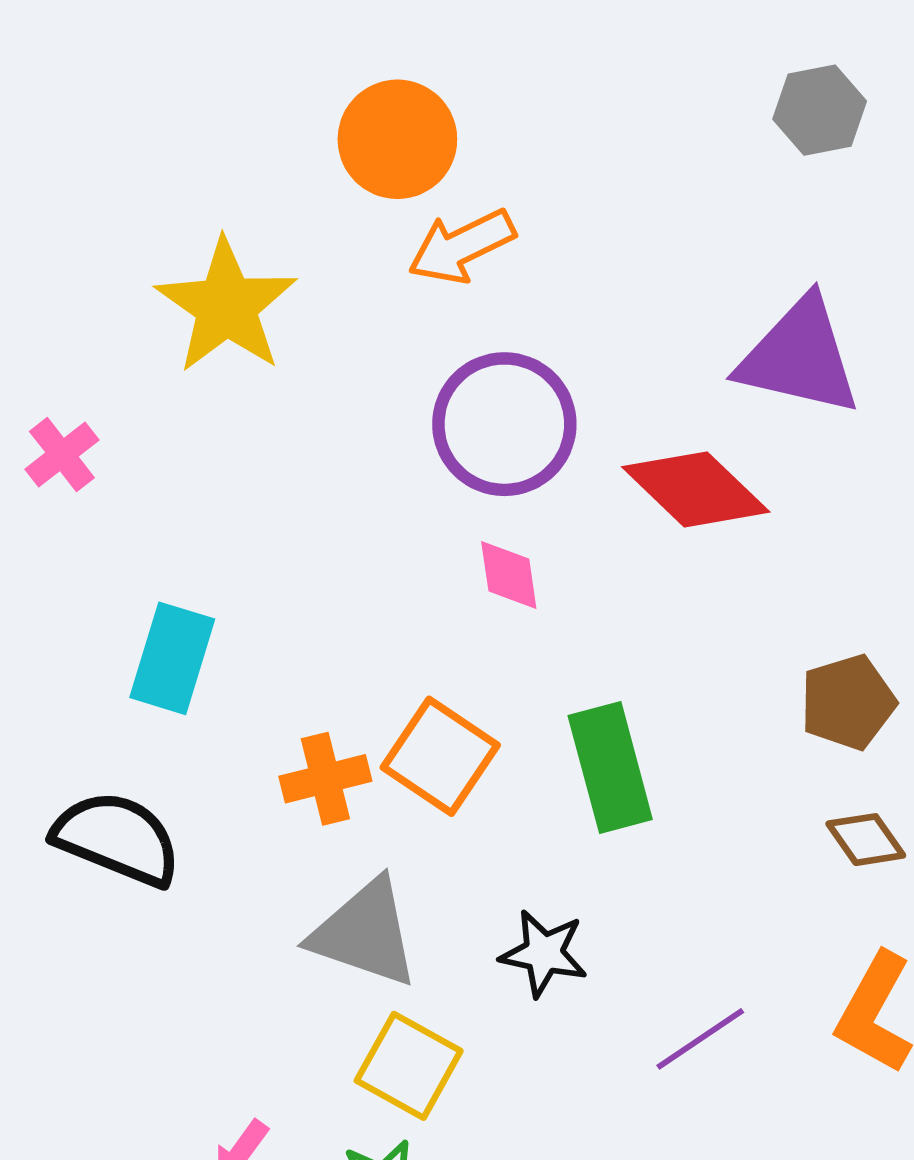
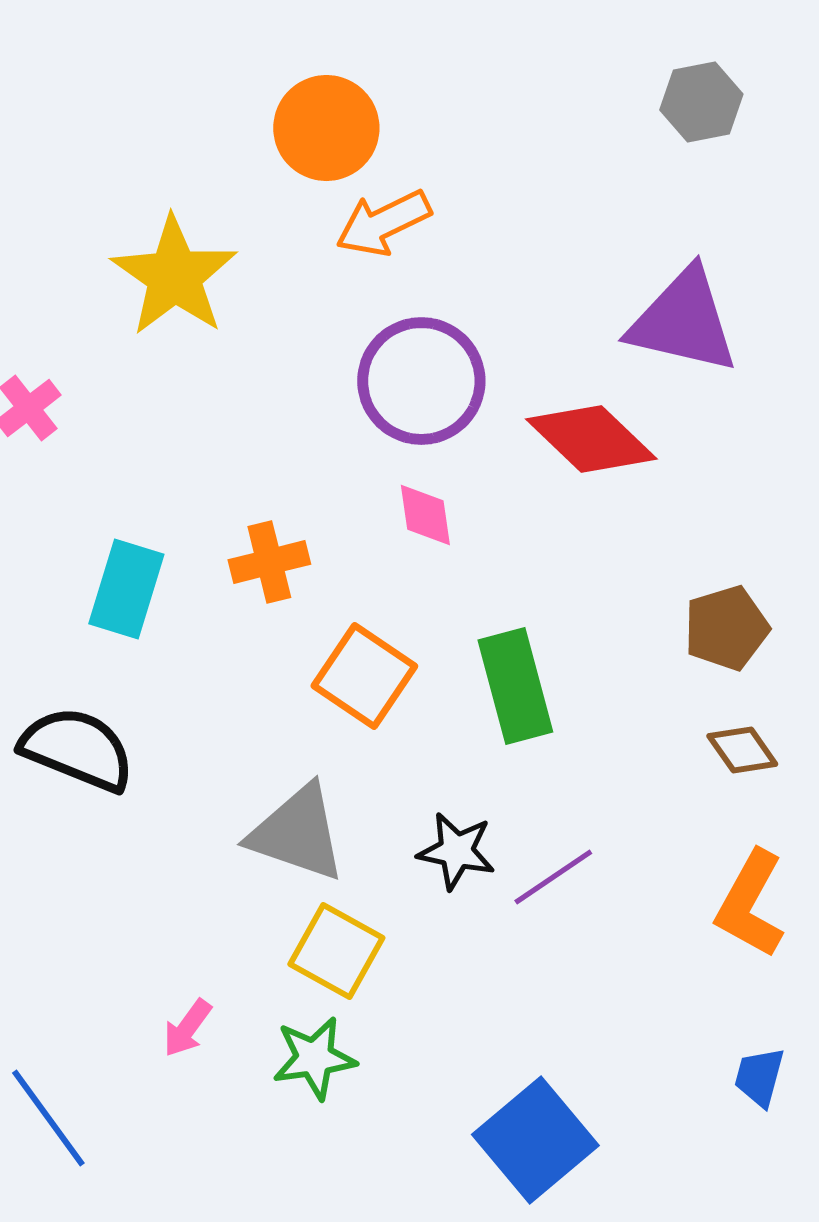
orange cross: (325, 779) -> (269, 562), moved
purple line: (700, 1039) -> (553, 877), moved

